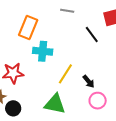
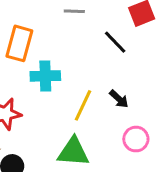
black arrow: (89, 81) -> (119, 99), moved

